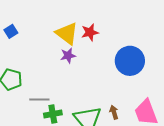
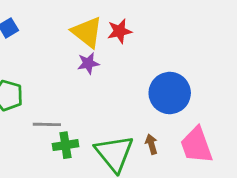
blue circle: (130, 61) -> (170, 93), moved

